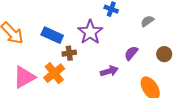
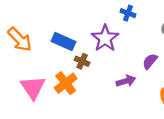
brown cross: (69, 53) -> (82, 61), turned 32
pink triangle: (24, 77) -> (33, 88), turned -35

